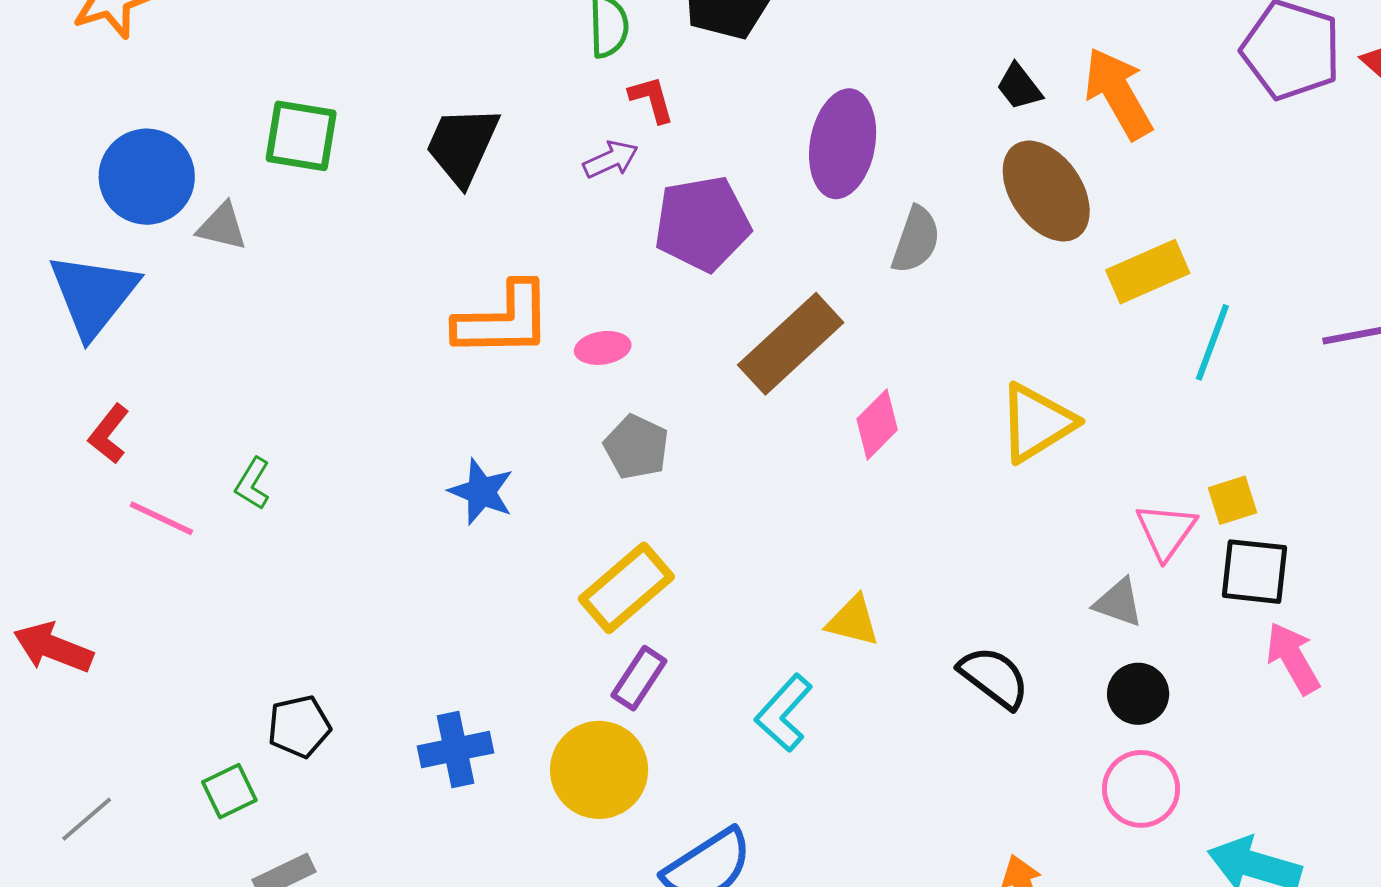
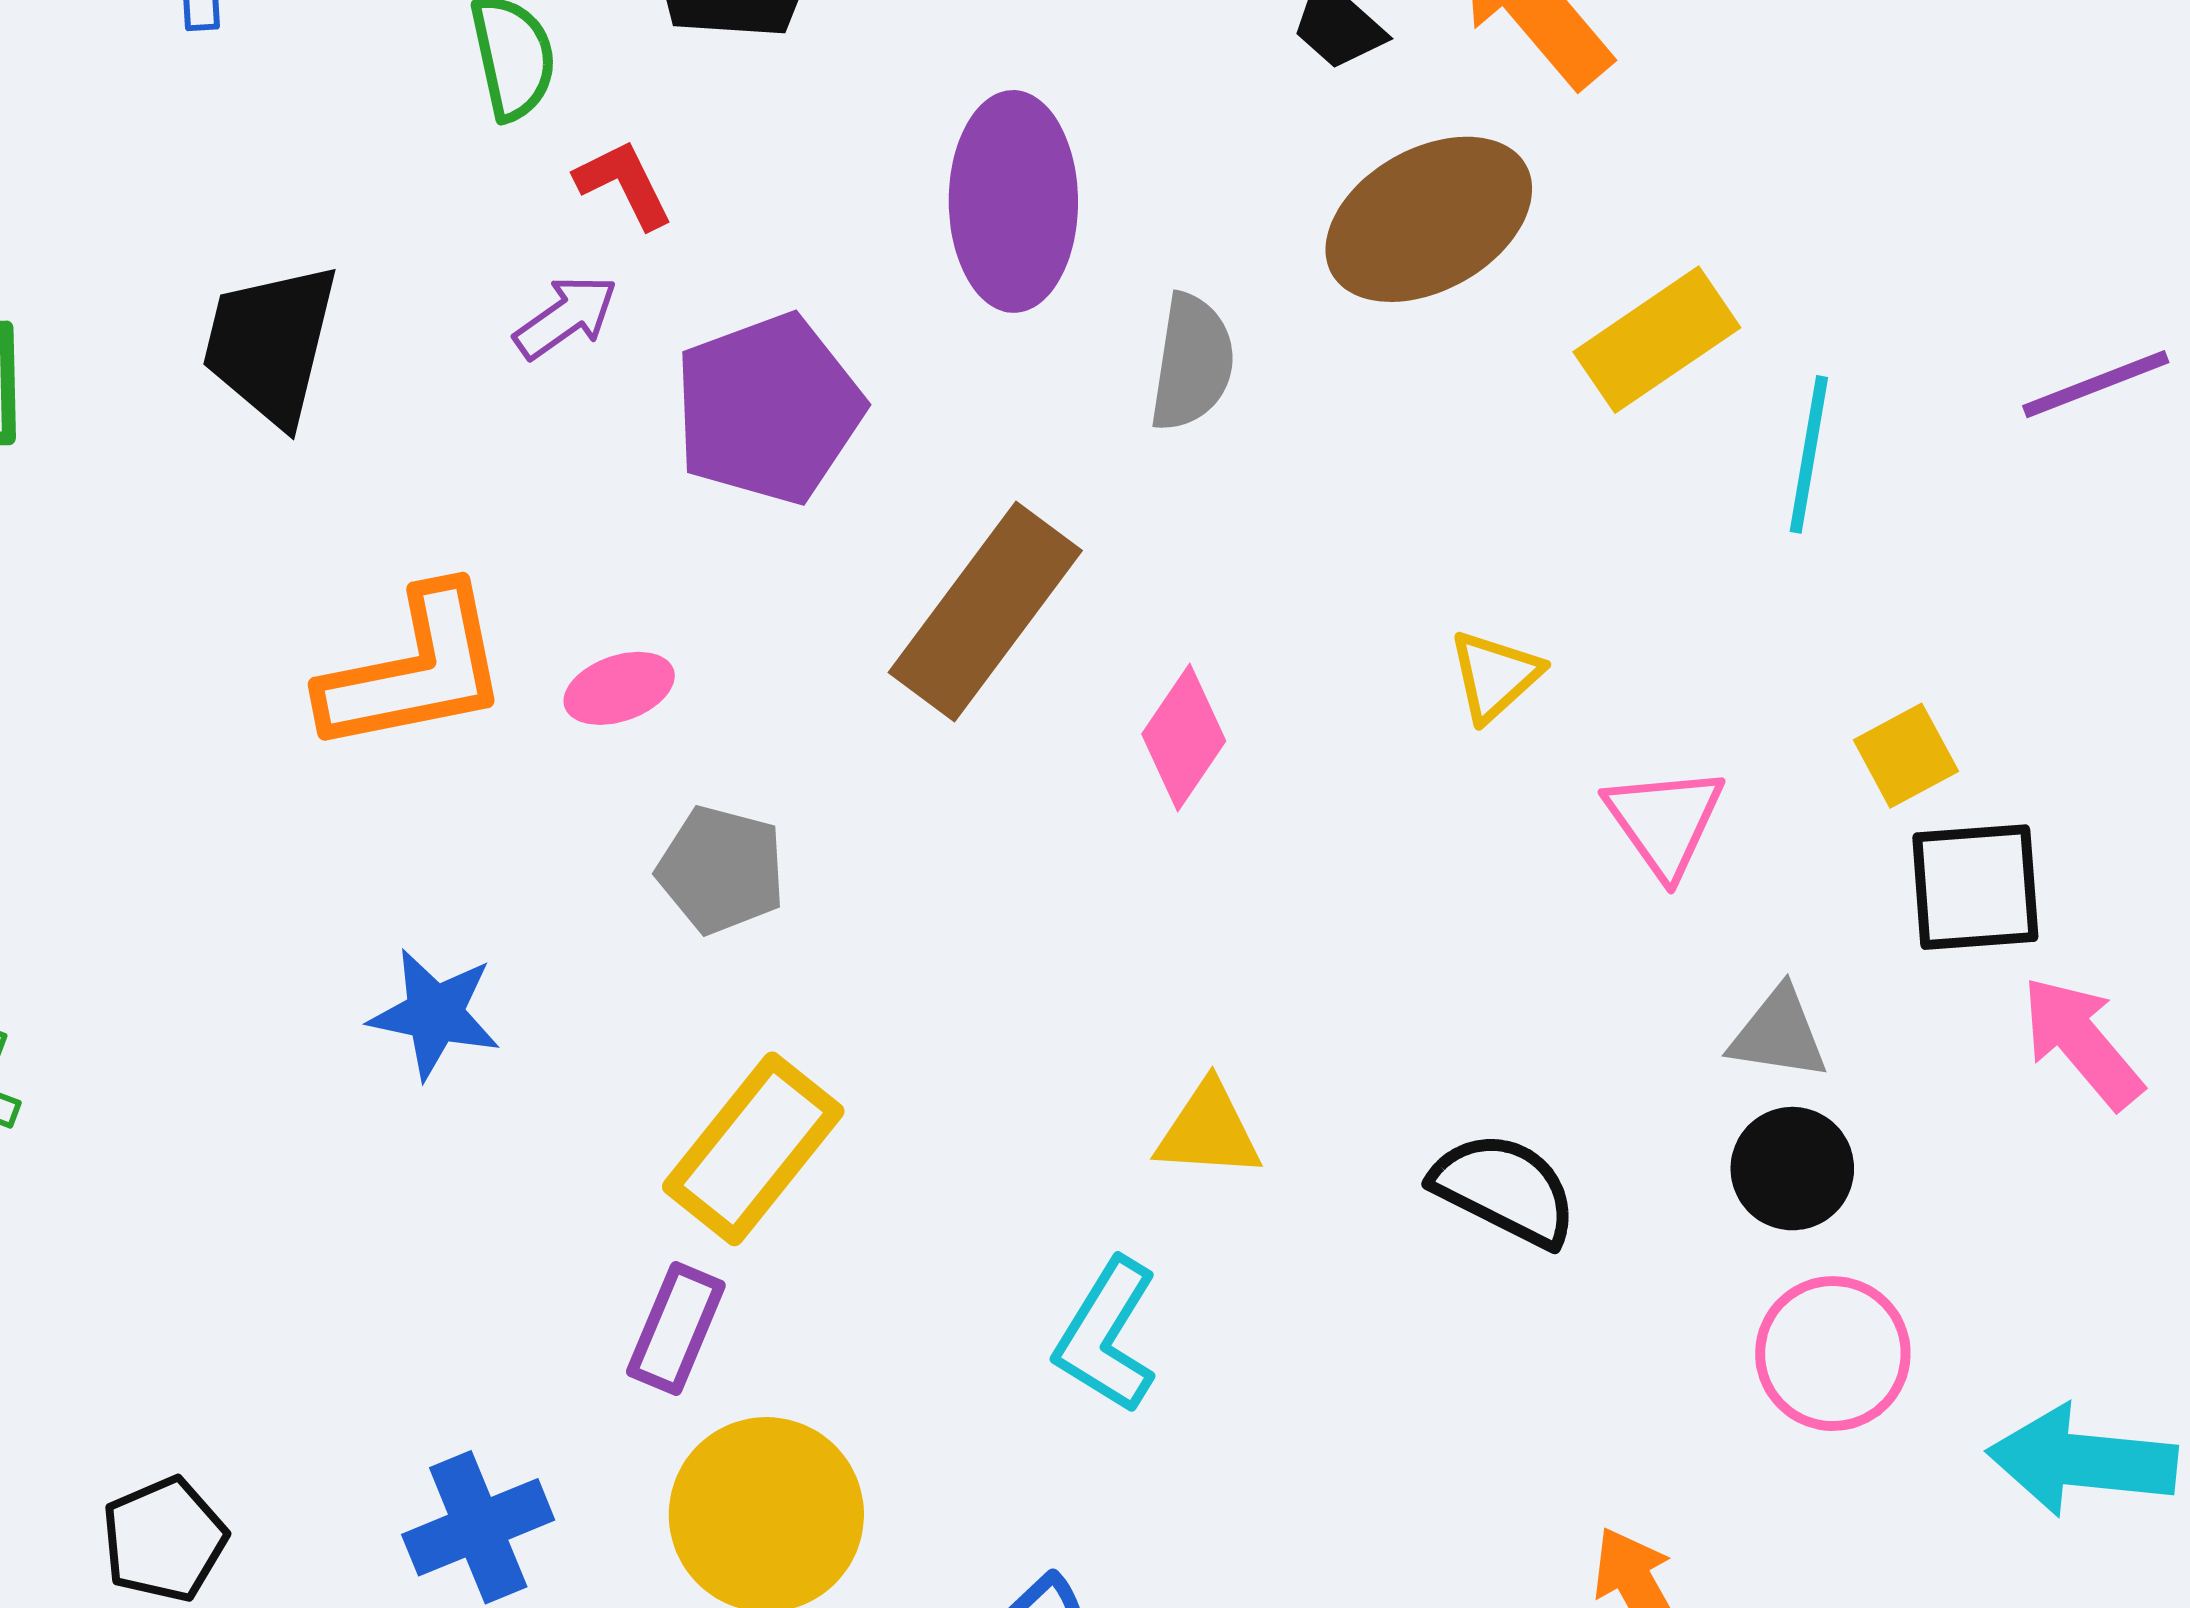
brown ellipse: (1046, 191) -> (1429, 219), turned -74
yellow triangle: (1037, 423) -> (1495, 676), size x0.6
pink triangle: (1166, 531) -> (1665, 821), moved
gray triangle: (1119, 603) -> (1779, 1034), moved
purple rectangle: (639, 678) -> (676, 1329), moved

